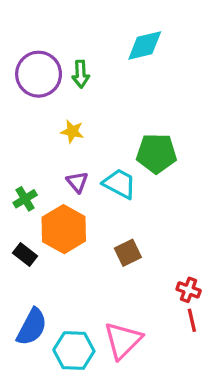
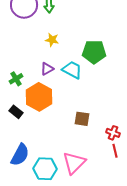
yellow star: (72, 131) -> (52, 40), moved
purple triangle: (77, 182) -> (47, 69), turned 40
brown square: (128, 253) -> (82, 119), moved, turned 35

